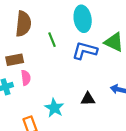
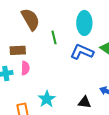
brown semicircle: (23, 24) -> (30, 19), turned -45
black triangle: (88, 99) -> (85, 102), moved

